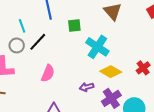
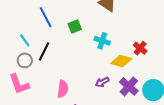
cyan cross: (97, 47) -> (102, 41), size x0.7
red cross: (143, 68) -> (140, 48), moved
pink semicircle: (48, 73) -> (63, 89), moved

